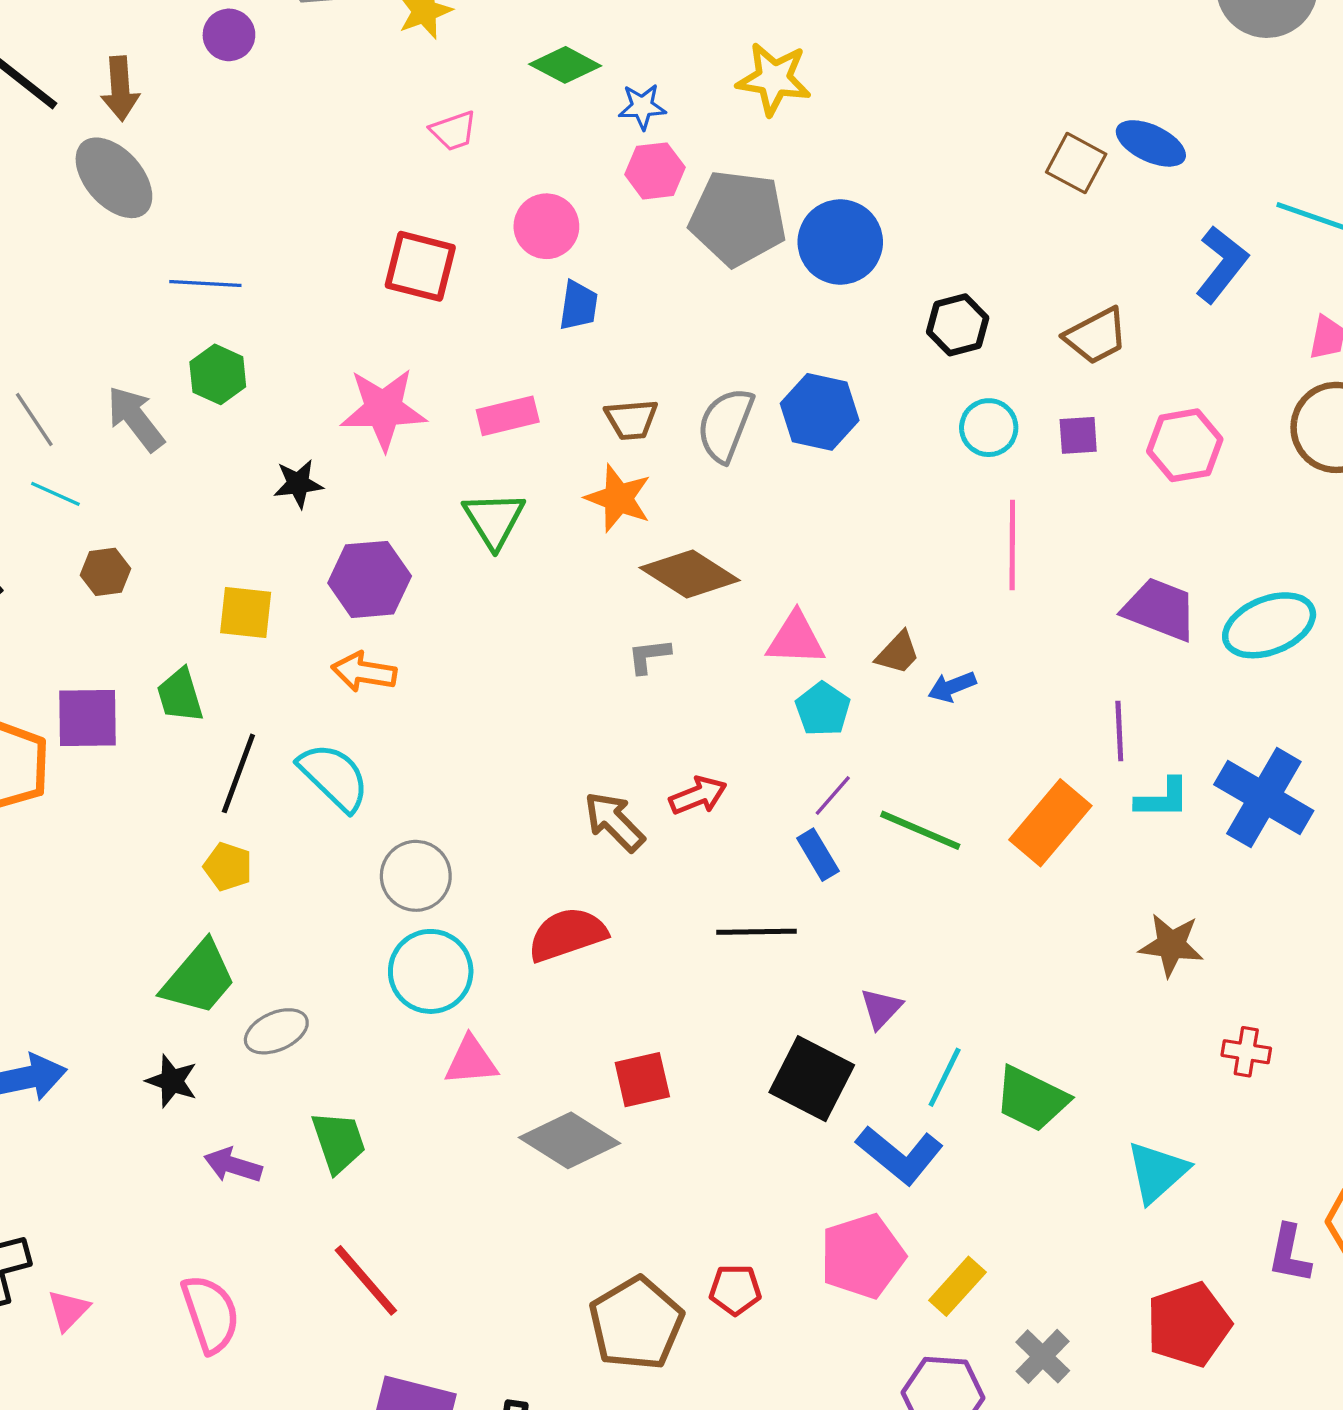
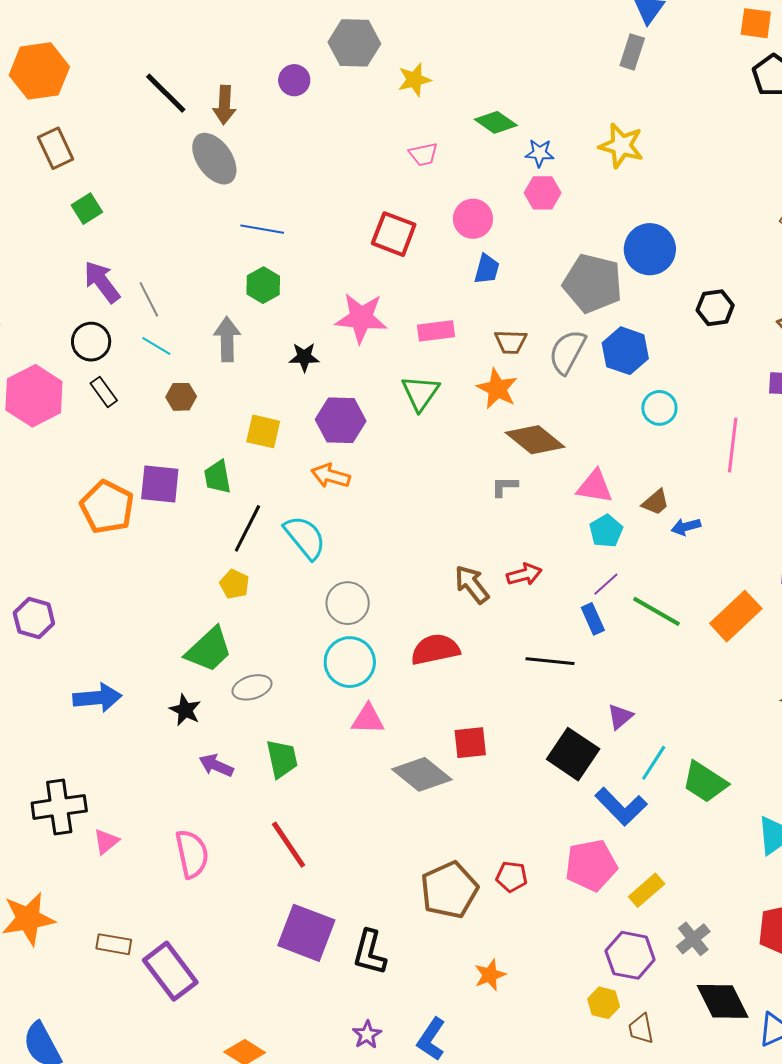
gray pentagon: (738, 218) -> (593, 283), moved
gray arrow: (136, 419) -> (227, 339), moved, turned 30
cyan circle: (989, 428) -> (659, 408), moved

